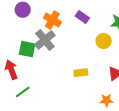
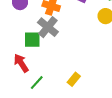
yellow rectangle: (81, 73) -> (74, 79), moved, turned -32

